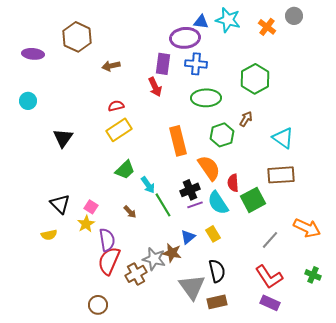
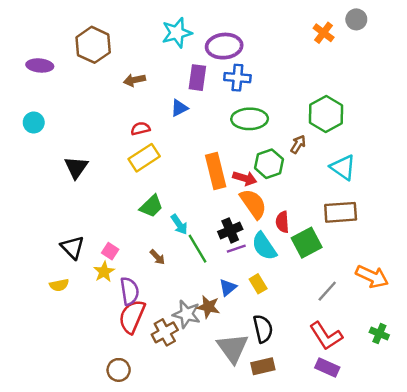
cyan star: (228, 20) -> (177, 33), moved, turned -30
blue triangle: (201, 22) -> (179, 108), moved, turned -35
green hexagon: (255, 79) -> (326, 114), moved
red arrow: (155, 87) -> (245, 178), moved, turned -48

